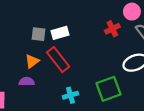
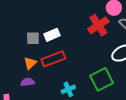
red cross: (112, 29) -> (98, 25), size x1.5
red rectangle: (58, 60) -> (53, 59), turned -65

